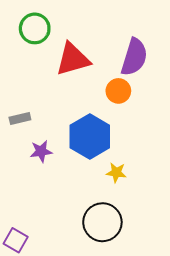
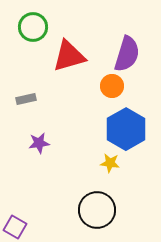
gray rectangle: (20, 118) -> (26, 99), moved
blue hexagon: (90, 136) -> (126, 129), moved

